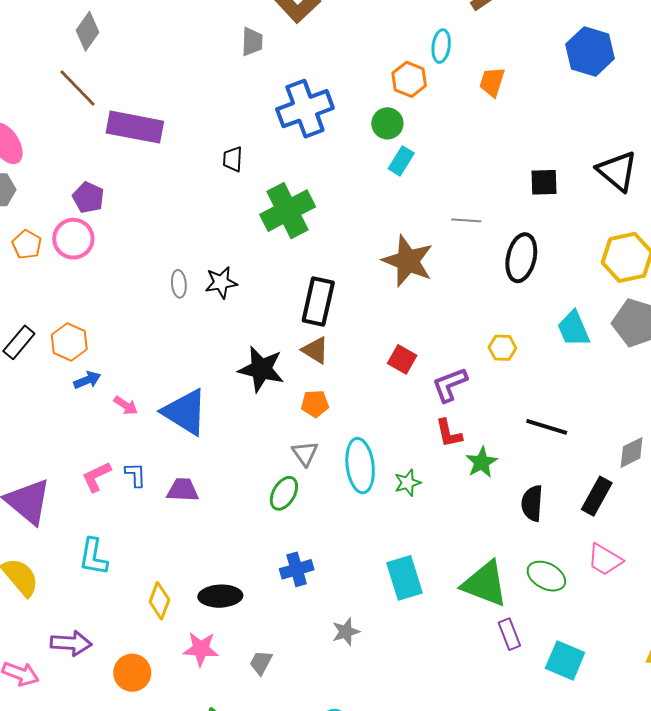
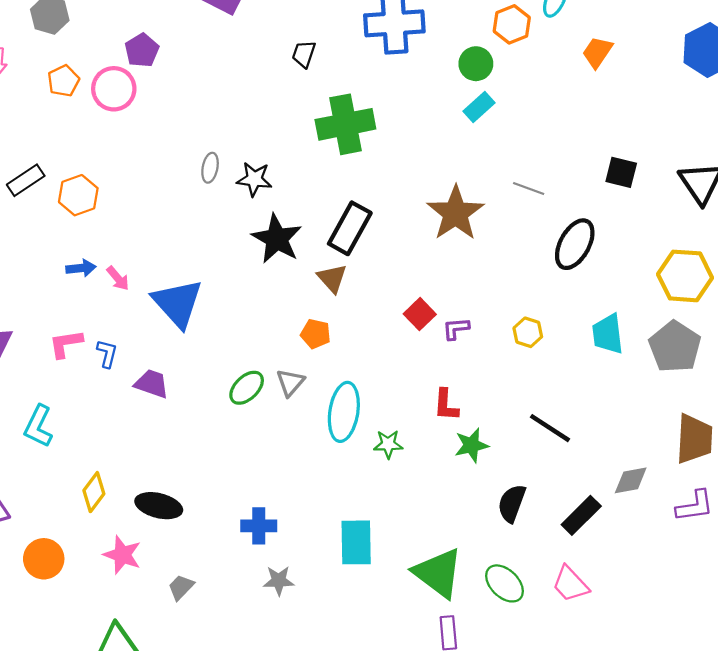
black star: (261, 369) -> (277, 239), moved
blue arrow: (87, 380) -> (81, 268), moved
purple L-shape: (450, 385) -> (456, 329), moved, size x0.7
green ellipse: (284, 493) -> (247, 388), moved
blue cross: (297, 569) -> (259, 526), moved

